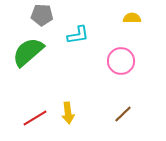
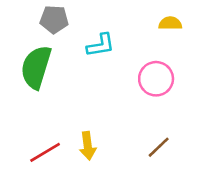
green semicircle: (28, 52) -> (36, 67), turned -32

